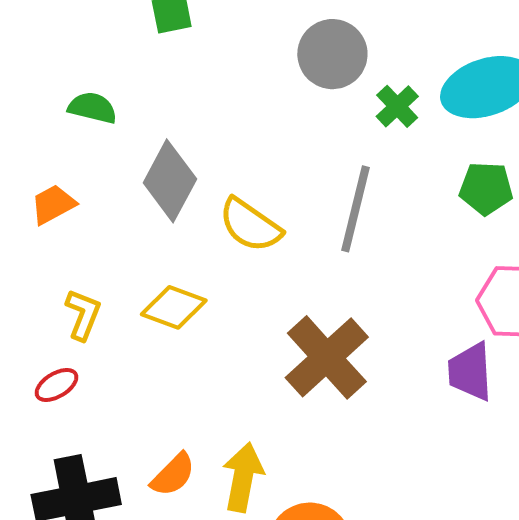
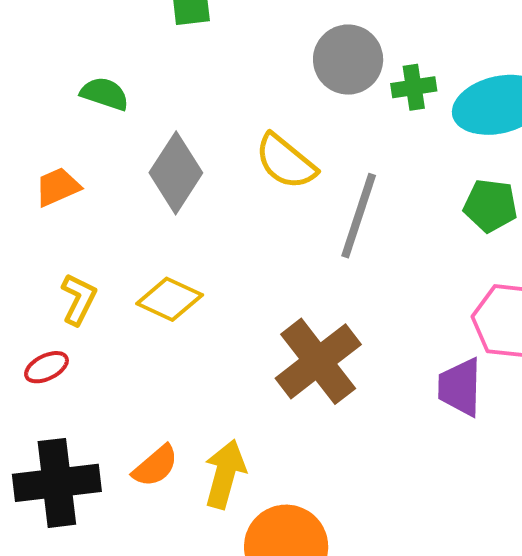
green cross: (397, 106) -> (414, 87), moved, turned 30
yellow semicircle: (250, 225) -> (286, 162), moved

